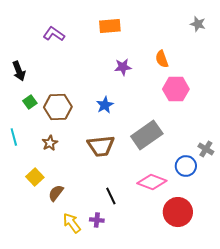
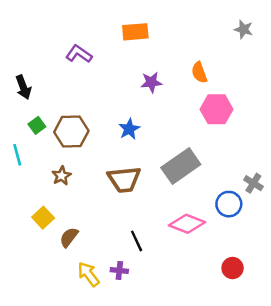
purple L-shape: (54, 34) -> (79, 54), moved
cyan line: (14, 137) -> (17, 155), moved
red circle: (178, 212) -> (233, 268), moved, size x0.6

